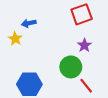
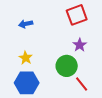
yellow star: (15, 39) -> (26, 58), moved

